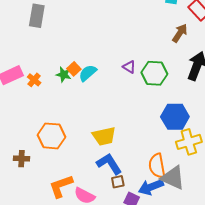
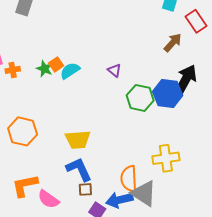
green hexagon: (154, 73) -> (140, 98), moved
orange cross: (34, 80) -> (13, 70), turned 32
blue hexagon: (175, 117) -> (168, 94), moved

